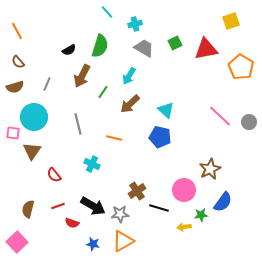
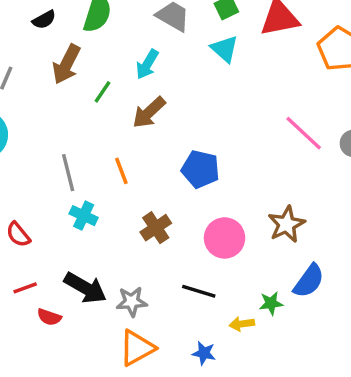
cyan triangle: (166, 110) -> (225, 49), moved
gray line: (78, 124) -> (68, 173), moved
orange line: (114, 138) -> (121, 171), turned 56
pink circle: (184, 190) -> (225, 238), moved
brown cross: (137, 191) -> (156, 228), moved
blue star: (93, 244) -> (204, 353), moved

